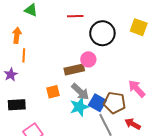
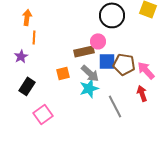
blue square: (97, 103) -> (107, 61), moved, turned -30
brown pentagon: (115, 103) -> (124, 64), moved
black rectangle: (17, 105) -> (27, 86), turned -54
red arrow: (133, 124) -> (142, 93), moved, turned 42

